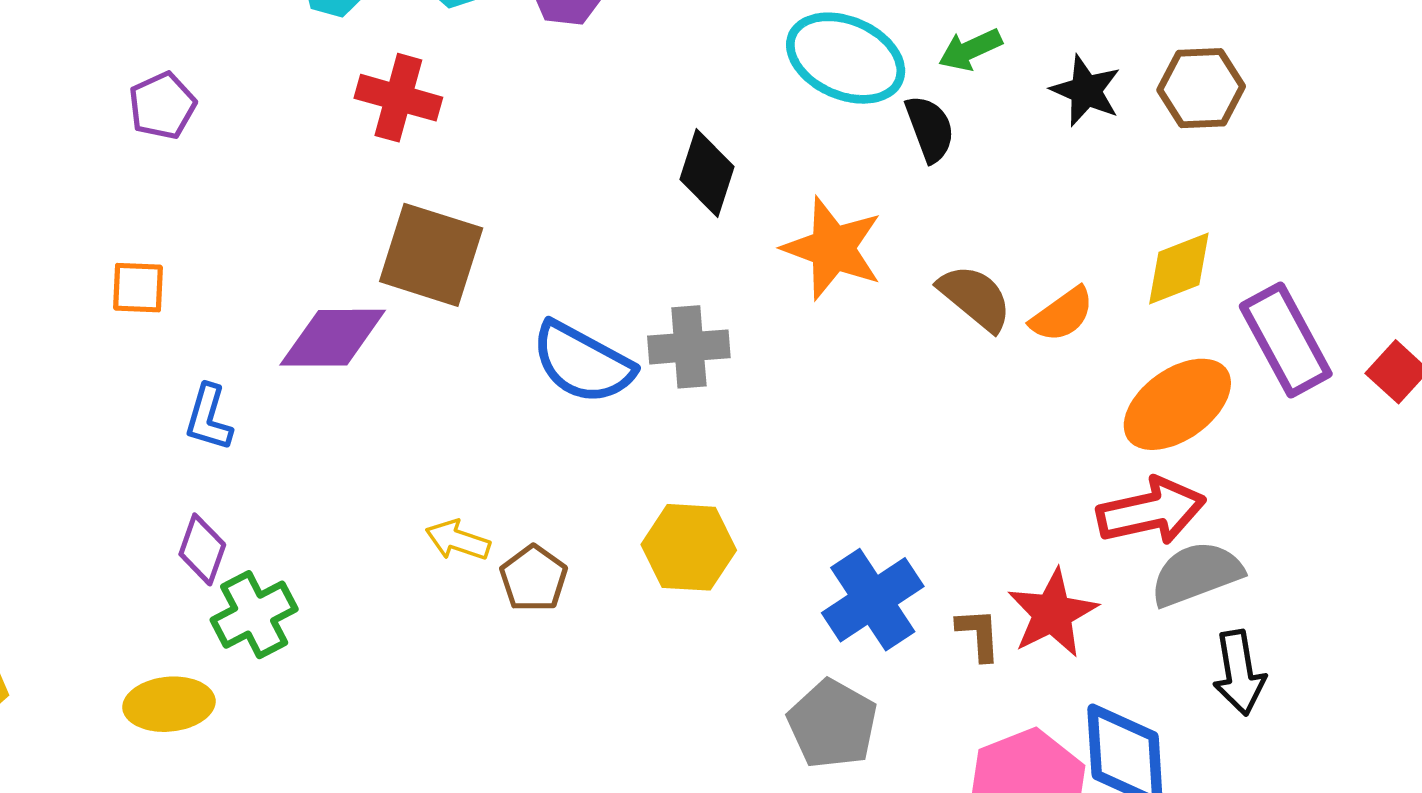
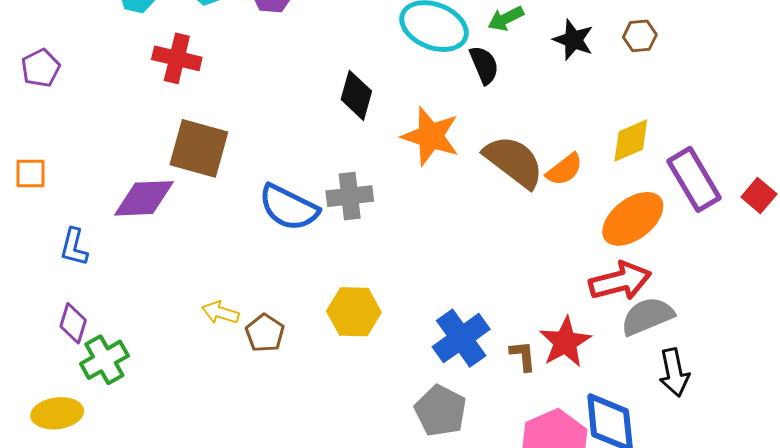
brown hexagon: (1201, 88) -> (640, 36), size x0.7
brown semicircle: (975, 298) -> (514, 162), size x1.4

